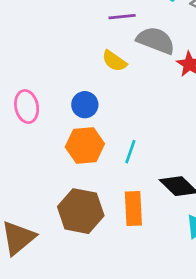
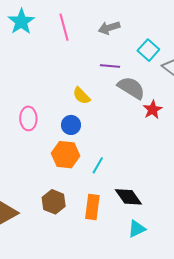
yellow semicircle: (114, 61) -> (81, 96), moved
brown hexagon: (81, 211) -> (54, 202), size x0.7

